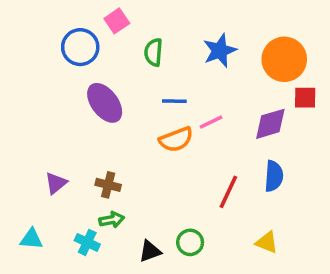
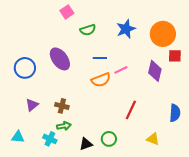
blue circle: (80, 47) -> (25, 68), moved
green semicircle: (153, 52) -> (88, 30), turned -112
purple diamond: (270, 124) -> (155, 71), turned -60
blue semicircle: (274, 176) -> (175, 113), moved

